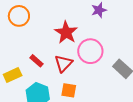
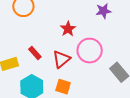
red star: (66, 32) -> (68, 29), size x0.7

